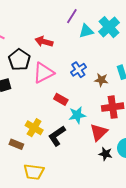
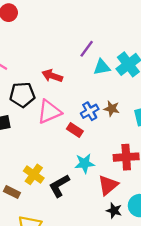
black pentagon: (19, 60) -> (22, 95), turned 30
brown star: (101, 80) -> (112, 109), moved
red rectangle: (61, 99) -> (75, 130), moved

